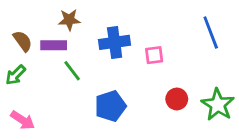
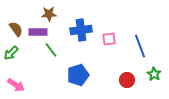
blue line: (211, 33) -> (140, 46), moved
red circle: (177, 99) -> (127, 80), moved
green star: (218, 105) -> (154, 74), size x0.6

